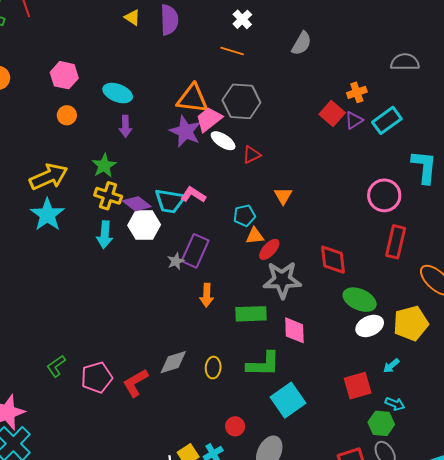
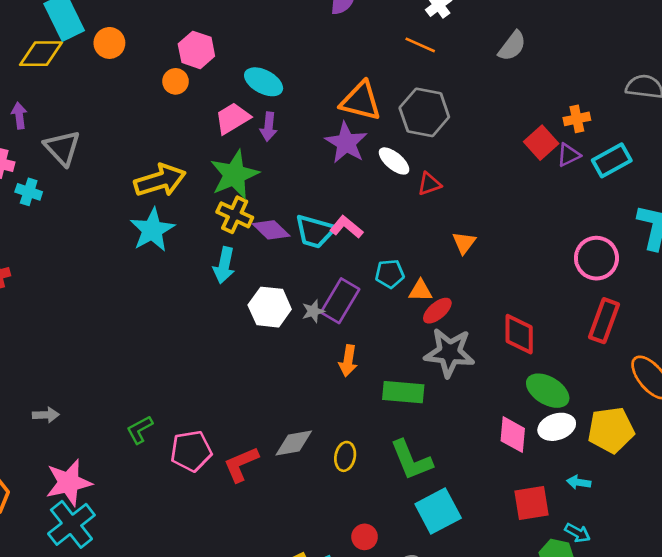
orange circle: (67, 115) -> (176, 81), moved
pink trapezoid: (209, 119) -> (232, 118), moved
green star: (104, 166) -> (234, 175), size x1.5
cyan pentagon: (244, 216) -> (390, 274), moved
white hexagon: (144, 225) -> (270, 307), moved
pink diamond: (294, 330) -> (513, 435), moved
green L-shape: (263, 364) -> (411, 460), turned 60
cyan arrow: (391, 366) -> (579, 482), turned 42

